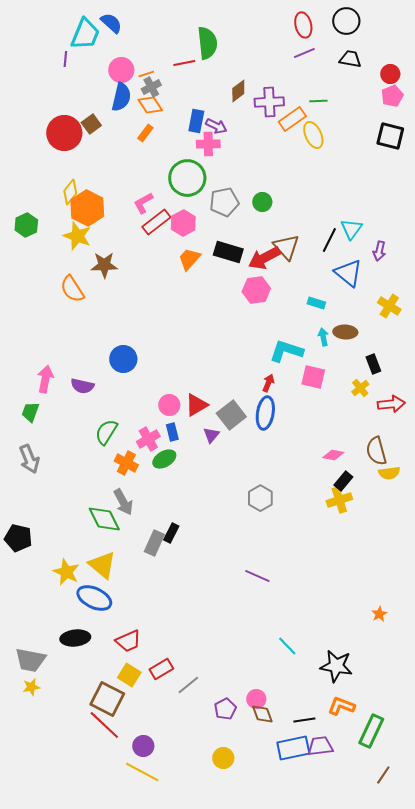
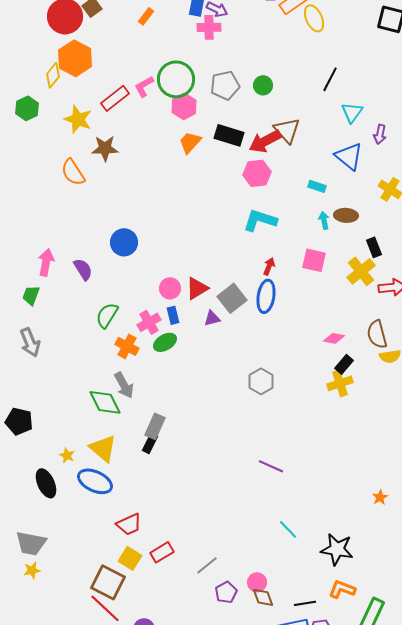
green circle: (187, 178) -> (176, 79), moved
yellow diamond: (70, 192) -> (53, 75), moved
orange hexagon: (87, 208) -> (75, 58), moved
red rectangle: (156, 222) -> (115, 98), moved
black line: (329, 240) -> (330, 79), moved
cyan L-shape: (286, 351) -> (260, 220), moved
purple semicircle: (82, 386) -> (83, 269), turned -135
yellow cross: (360, 388) -> (361, 271), size x1.6
purple triangle: (211, 435) -> (212, 318), turned 36
black rectangle: (171, 533) -> (150, 443), moved
yellow star: (66, 572) -> (67, 455), size x0.6
purple line: (257, 576) -> (271, 466), moved
black ellipse: (75, 638) -> (46, 483), moved, turned 72
gray line: (188, 685) -> (207, 565), moved

